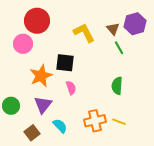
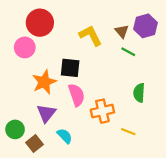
green line: (119, 48) -> (128, 52), turned -32
green semicircle: (117, 86) -> (139, 93), moved
pink semicircle: (71, 88) -> (77, 95), size x1.5
green circle: (11, 106) -> (15, 129), moved
orange cross: (95, 121) -> (102, 111), moved

